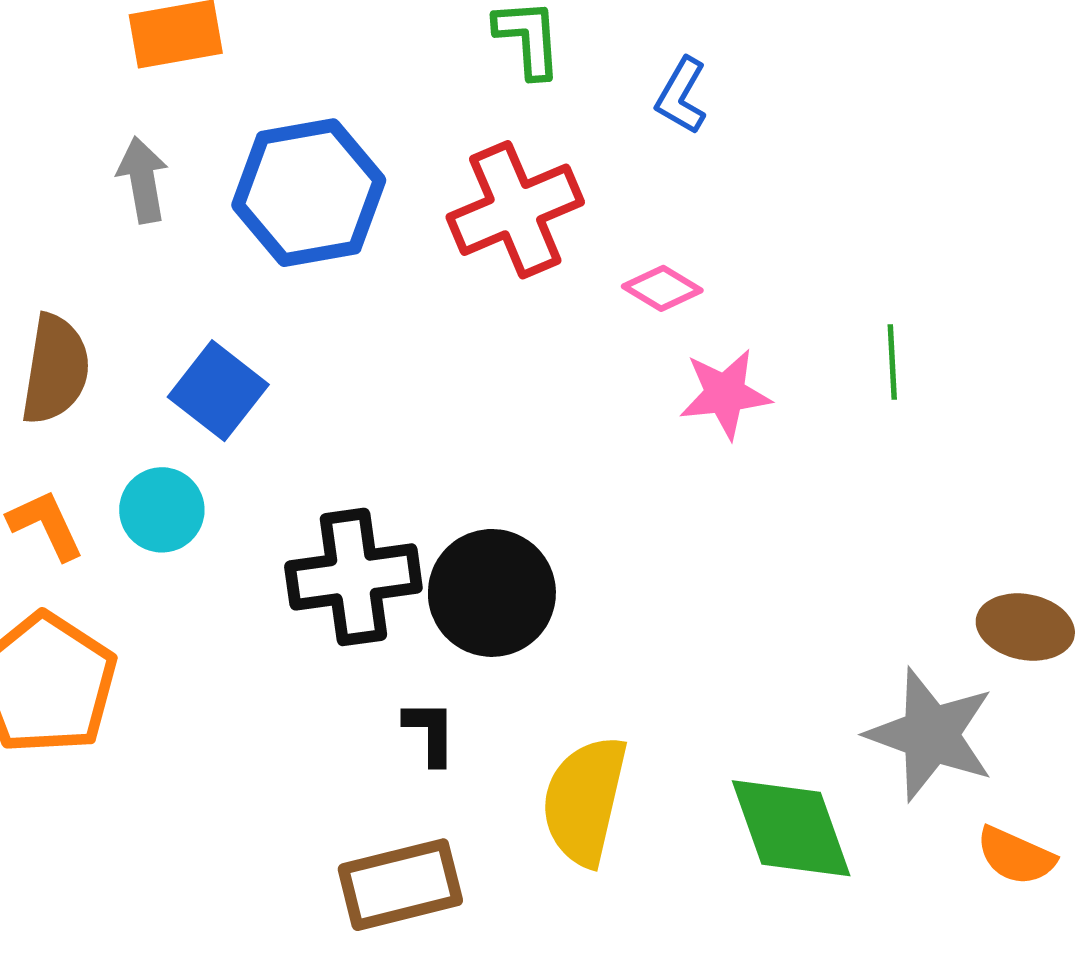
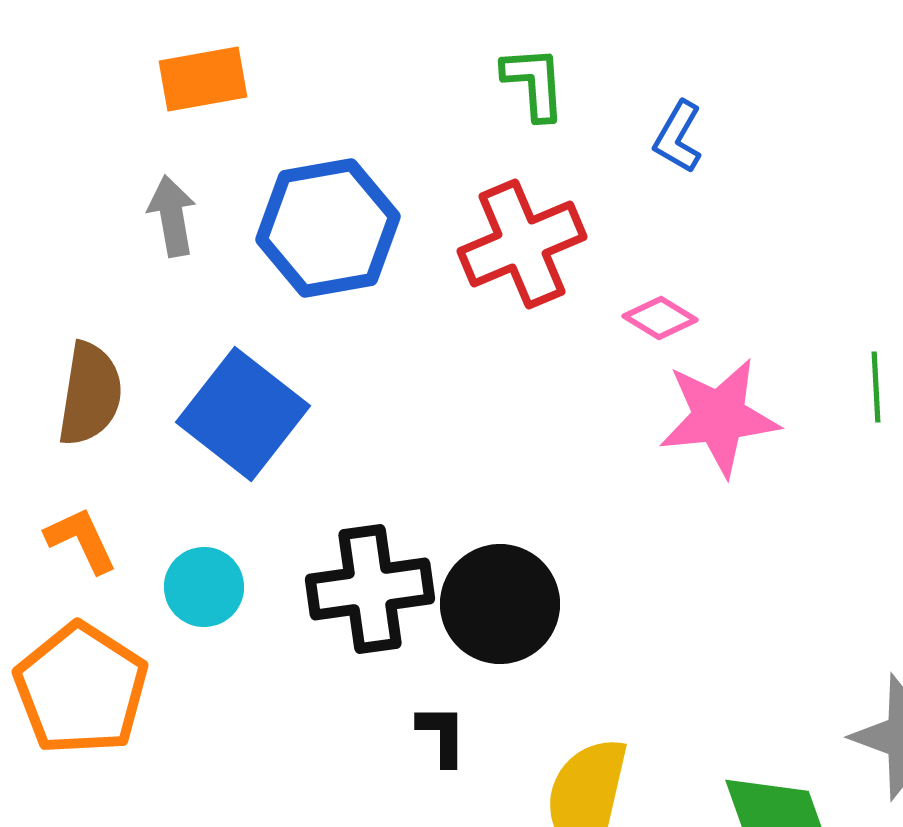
blue square: (218, 391) -> (243, 414), size x1.4
pink star: (725, 394) -> (719, 417), size x1.4
cyan circle: (162, 510) -> (204, 587), moved

